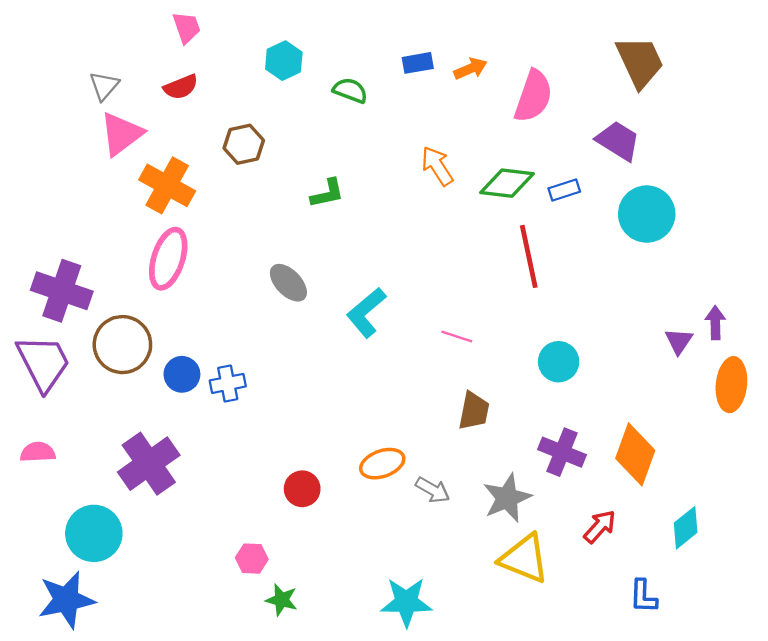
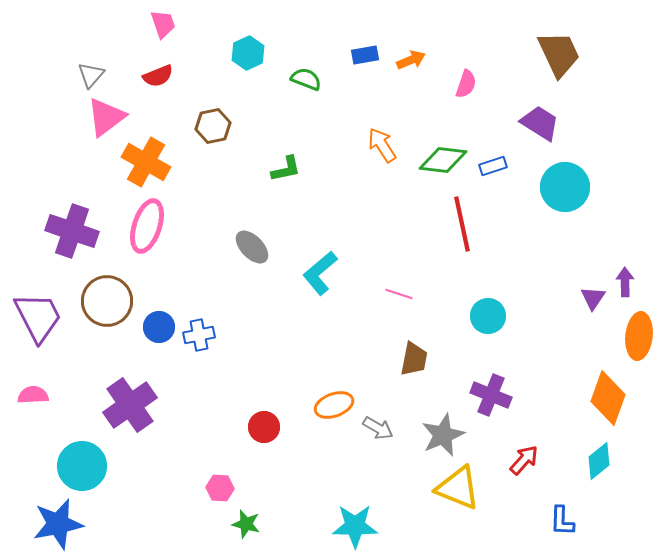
pink semicircle: (533, 96) -> (466, 84), size x0.6
purple cross: (62, 291) -> (72, 231), moved
orange diamond: (635, 454) -> (608, 398), moved

